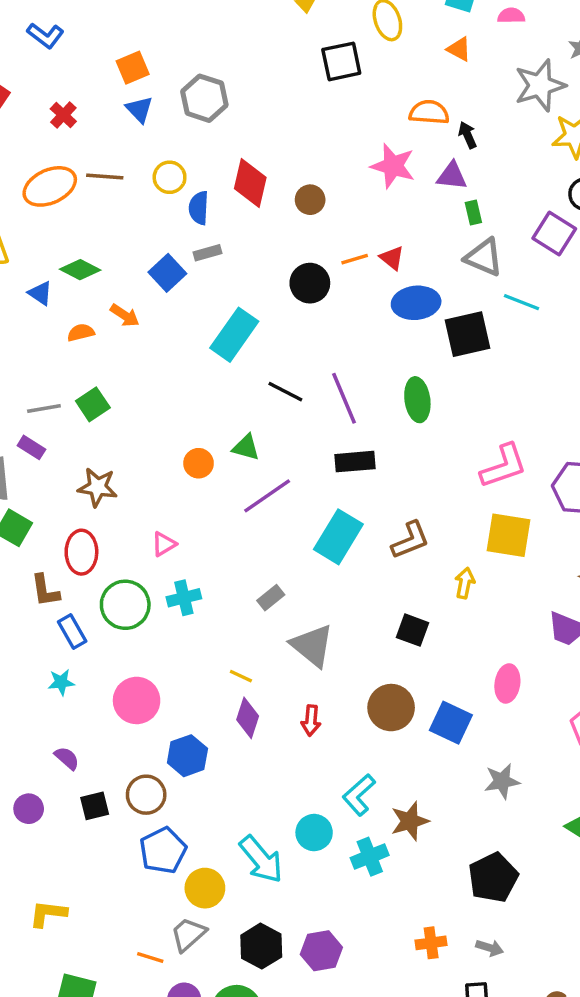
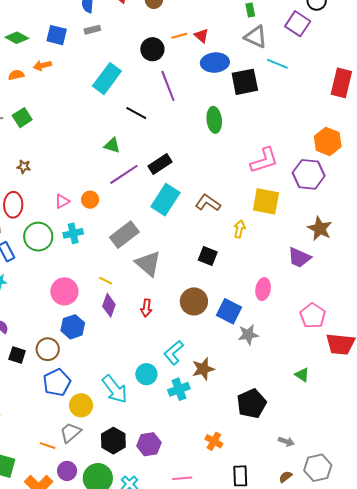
blue square: (167, 273) -> (57, 35), moved, turned -35
orange arrow: (125, 315) -> (42, 65), turned 132
purple line: (344, 398) -> (168, 86), moved
black rectangle: (355, 462) -> (160, 164), moved, turned -30
orange circle: (199, 463) -> (90, 200), moved
brown star: (98, 487) -> (24, 167), size x0.6
brown L-shape: (410, 540) -> (208, 203), turned -125
gray rectangle: (271, 598) -> (124, 235), size x1.8
pink circle: (137, 700) -> (64, 291), moved
gray star: (502, 781) -> (248, 335), moved
black square: (95, 806) -> (17, 355), turned 30
orange cross: (431, 943) -> (214, 441), turned 36
gray arrow: (490, 948) -> (286, 442), moved

